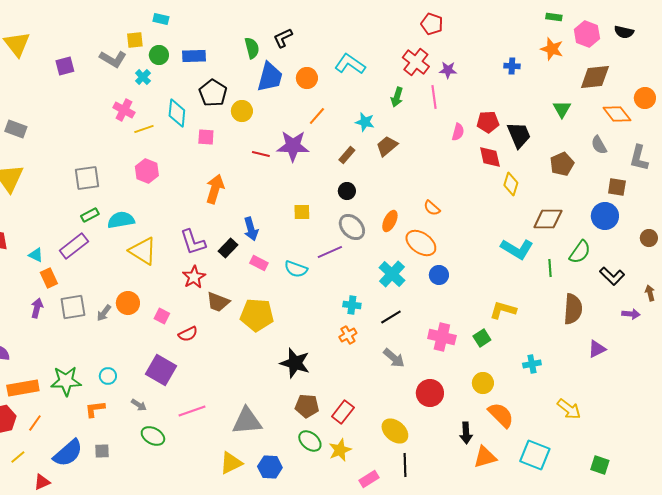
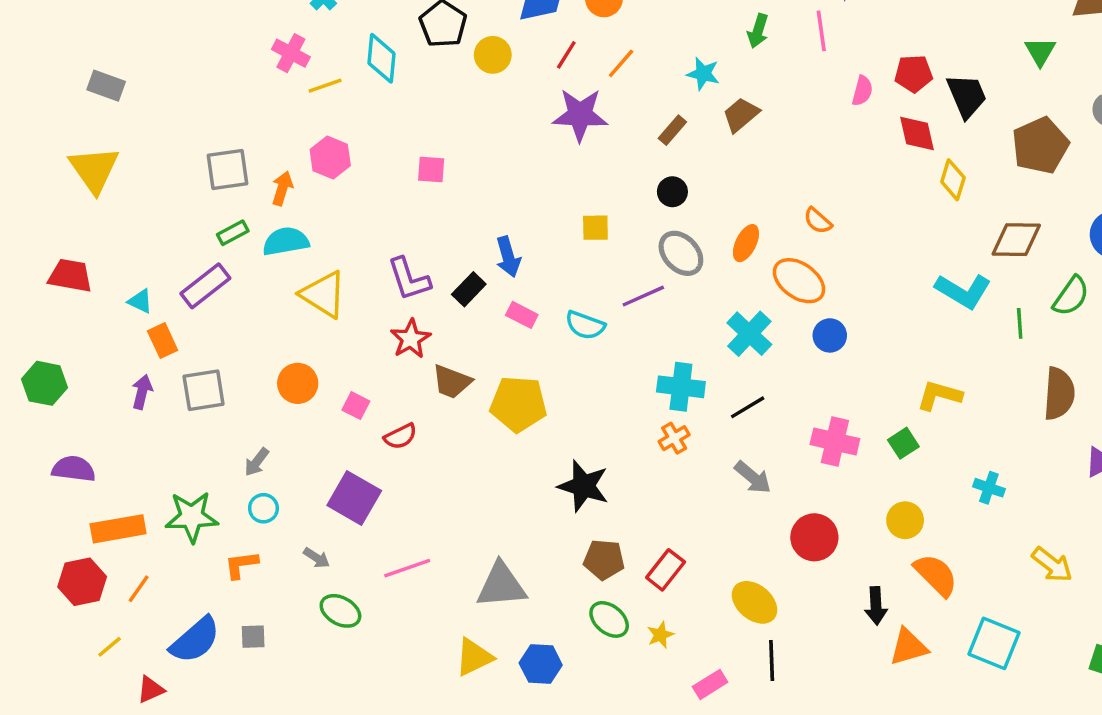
pink square: (206, 137) -> (431, 169), moved
red line: (261, 154) -> (566, 55), moved, turned -72
brown pentagon: (562, 164) -> (1040, 146), size x1.4
orange arrow: (215, 189) -> (282, 188), moved, size x0.7
cyan cross: (352, 305) -> (681, 387), size x1.5
gray arrow: (104, 313) -> (257, 462), moved
cyan cross: (532, 364) -> (989, 488), turned 30
yellow star: (340, 450) -> (660, 635), size x0.7

